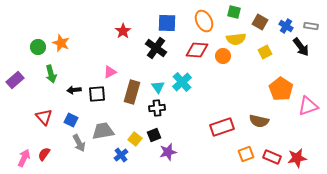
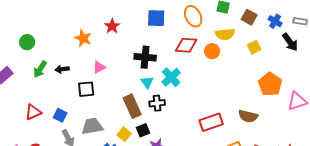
orange star: (61, 43) -> (83, 38), moved
black cross: (156, 48) -> (145, 57), moved, turned -30
green arrow: (51, 74) -> (40, 69), turned 48
black arrow: (74, 90) -> (62, 69), moved
brown rectangle: (132, 92) -> (132, 106), moved, turned -40
black cross: (157, 108) -> (157, 103), moved
red triangle: (44, 117) -> (33, 112), turned 48

